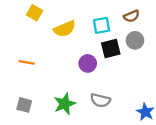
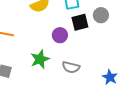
green star: (65, 104) -> (40, 59), moved

